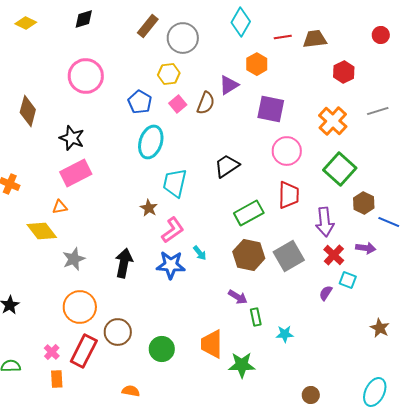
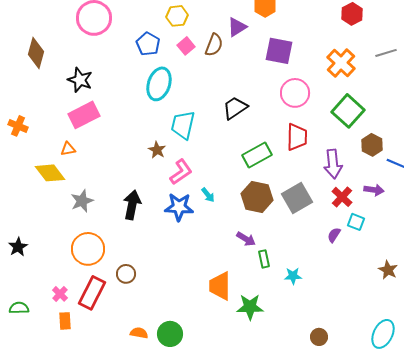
brown circle: (118, 332) -> (126, 274), size x0.7
green circle: (162, 349) -> (170, 334), moved

